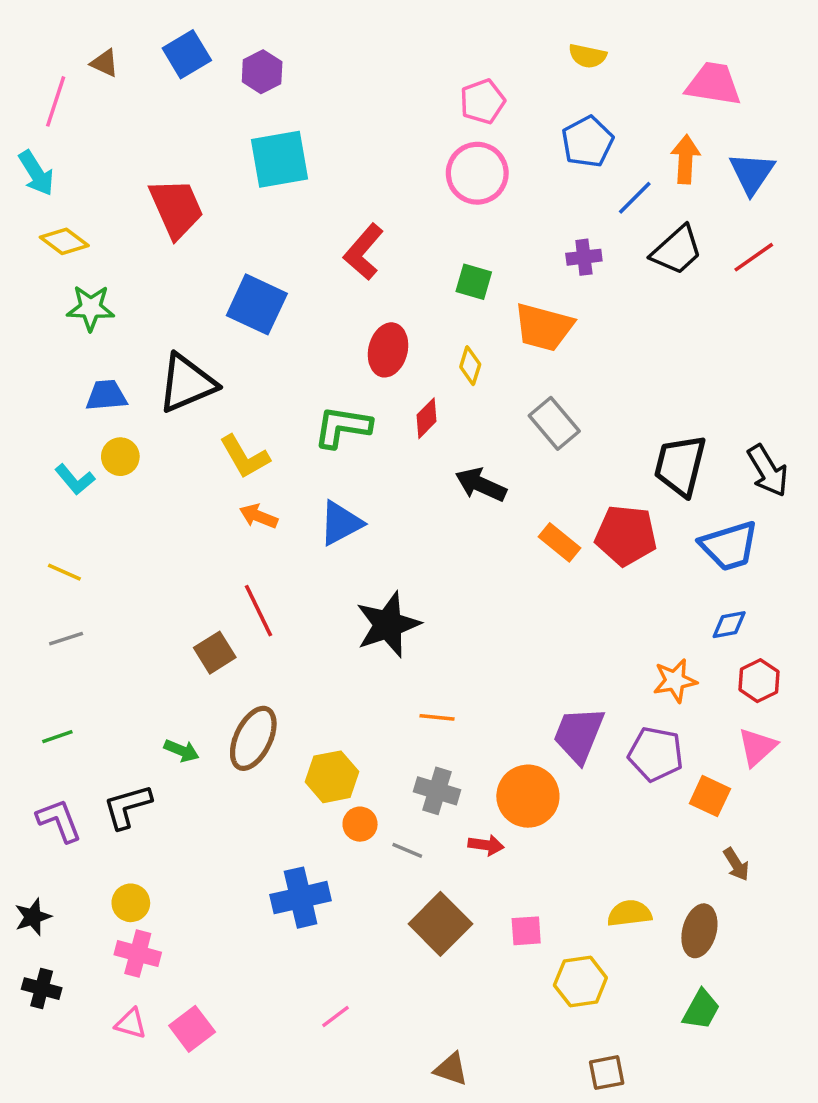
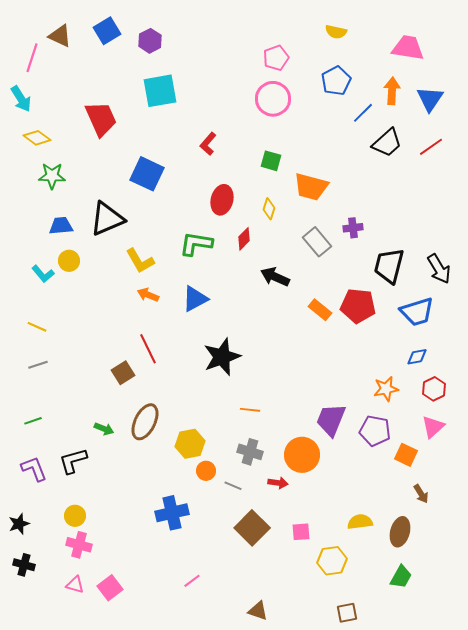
brown triangle: (105, 63) -> (60, 36), size x1.4
red L-shape: (364, 252) -> (208, 144), size x0.7
purple cross: (584, 257) -> (353, 228), moved

